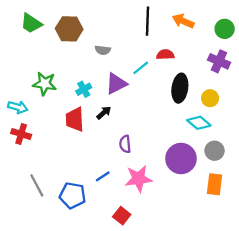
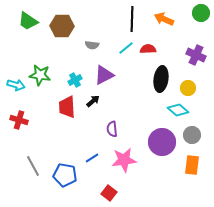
green circle: (225, 29) -> (201, 13), moved
cyan line: (141, 68) -> (126, 48), moved
cyan arrow: (18, 107) -> (16, 85), moved

